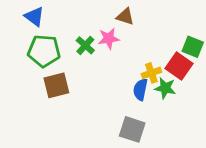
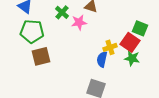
green cross: (85, 45) -> (62, 12), moved
green star: (165, 88) -> (132, 58), moved

